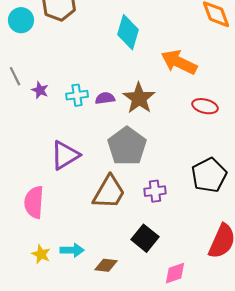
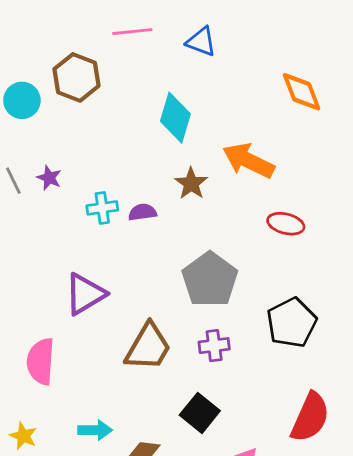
purple star: (40, 90) -> (49, 178), moved
brown star: (139, 98) -> (191, 184), moved, size x0.7
gray pentagon: (127, 146) -> (210, 280), moved
yellow star: (41, 254) -> (23, 436), moved

